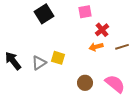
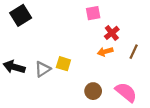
black square: (44, 14) -> (21, 15), moved
brown line: (122, 47) -> (134, 52), turned -48
black arrow: (13, 61) -> (14, 67), turned -36

